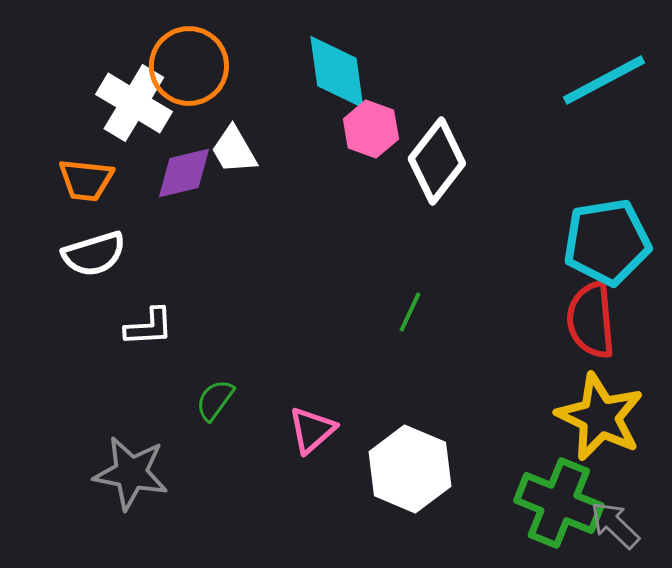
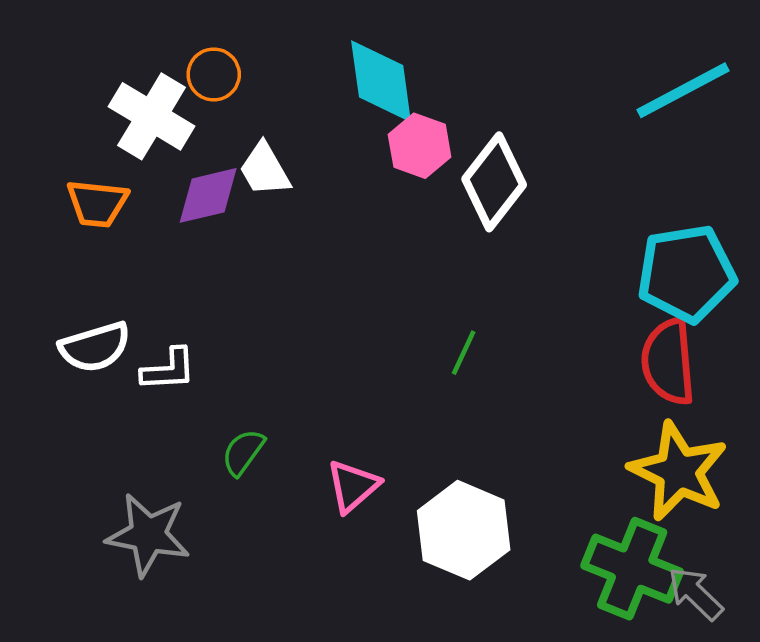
orange circle: (189, 66) -> (214, 74), size x0.6
white semicircle: (94, 254) -> (95, 347), moved

